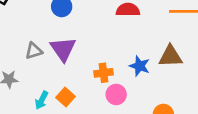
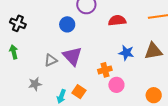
blue star: (140, 66) -> (126, 53), moved

